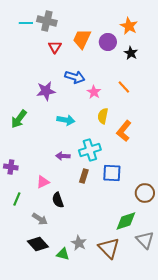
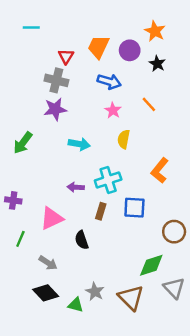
gray cross: (47, 21) -> (56, 80), moved
blue arrow: (75, 77) -> (109, 82), moved
orange L-shape: (124, 131) -> (160, 170), moved
pink triangle: (43, 182) -> (52, 218), size x1.5
black semicircle: (58, 200) -> (82, 240), moved

